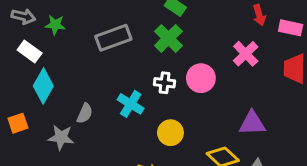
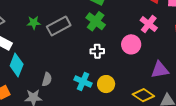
green star: (55, 25) -> (34, 23), moved
pink circle: (201, 78) -> (131, 44), moved
cyan cross: (131, 104) -> (83, 82), moved

